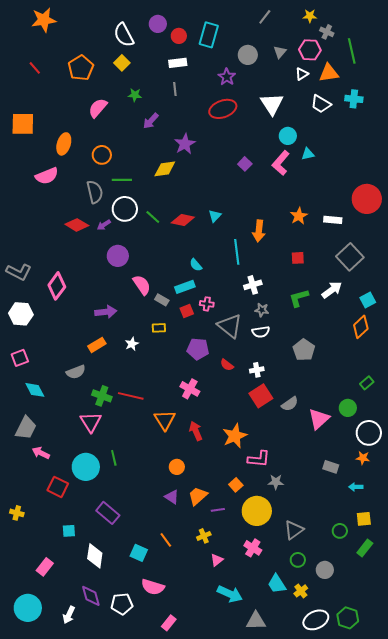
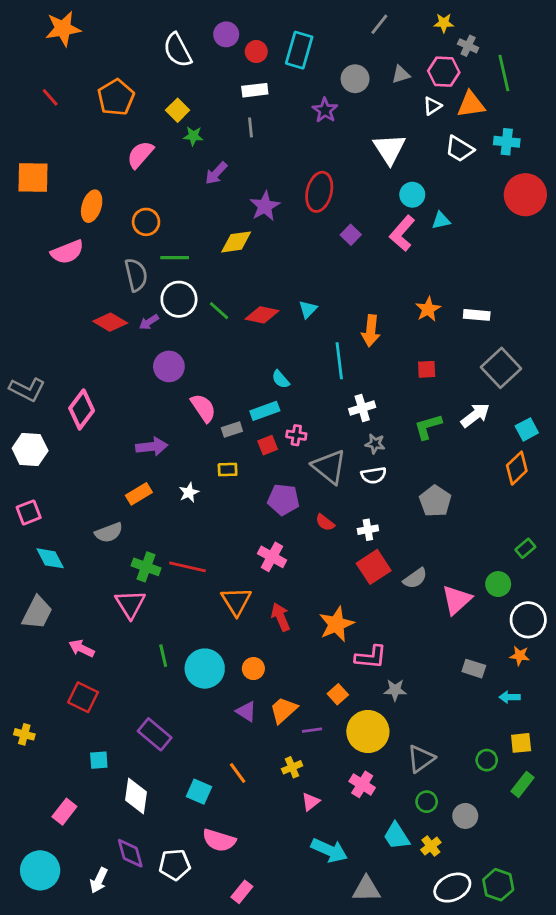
gray triangle: (280, 52) -> (401, 74), turned 32
yellow square: (122, 63) -> (178, 110), moved
red ellipse: (223, 109) -> (319, 192), moved, turned -56
red circle: (367, 199) -> (525, 195), moved
gray rectangle: (162, 300) -> (232, 429), turned -48
pink arrow: (41, 453) -> (82, 648), moved
cyan circle: (86, 467) -> (205, 669), moved

